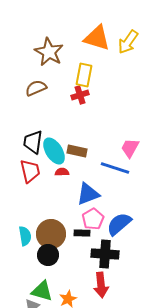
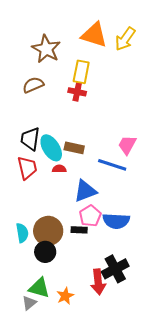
red cross: (80, 95) -> (77, 92), turned 30
blue semicircle: (119, 224) -> (116, 221), turned -136
black cross: (105, 254) -> (115, 269), moved, turned -32

